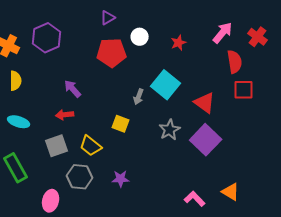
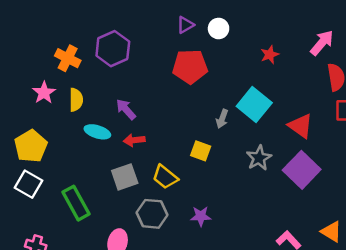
white circle: (140, 37) -> (219, 28), moved
purple arrow: (73, 89) -> (126, 109), moved
cyan ellipse: (19, 122) -> (97, 132), moved

